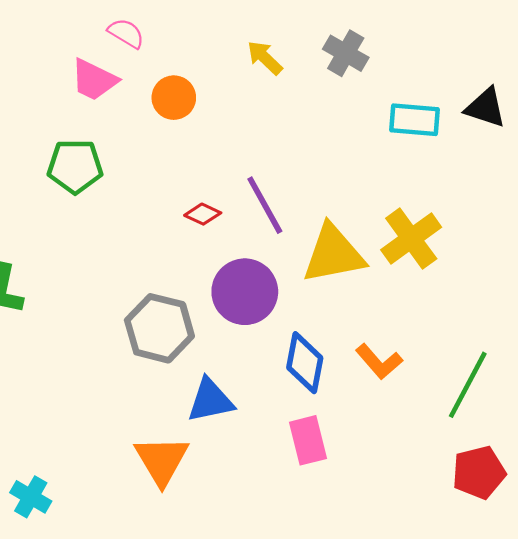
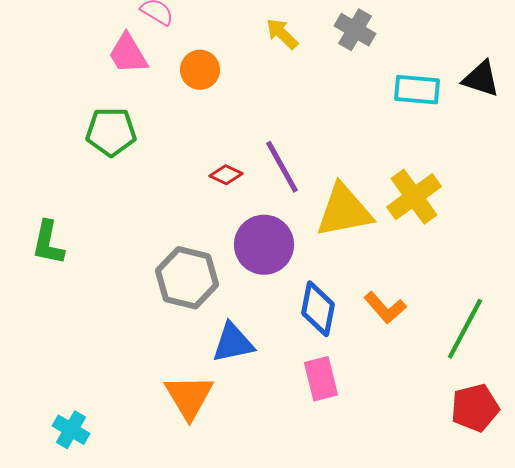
pink trapezoid: (94, 80) -> (128, 54), turned 33

